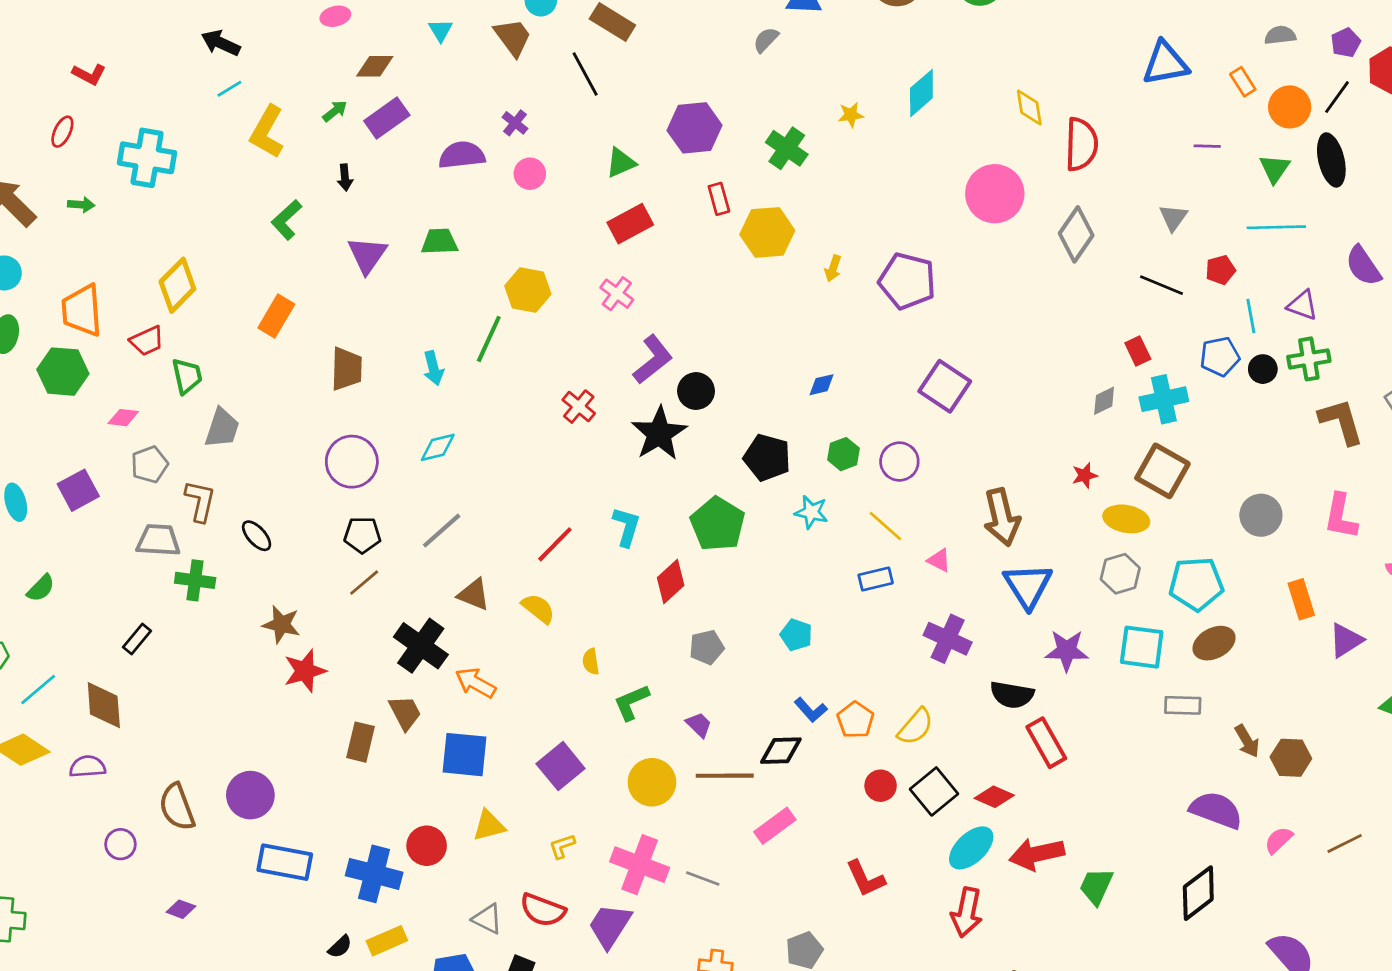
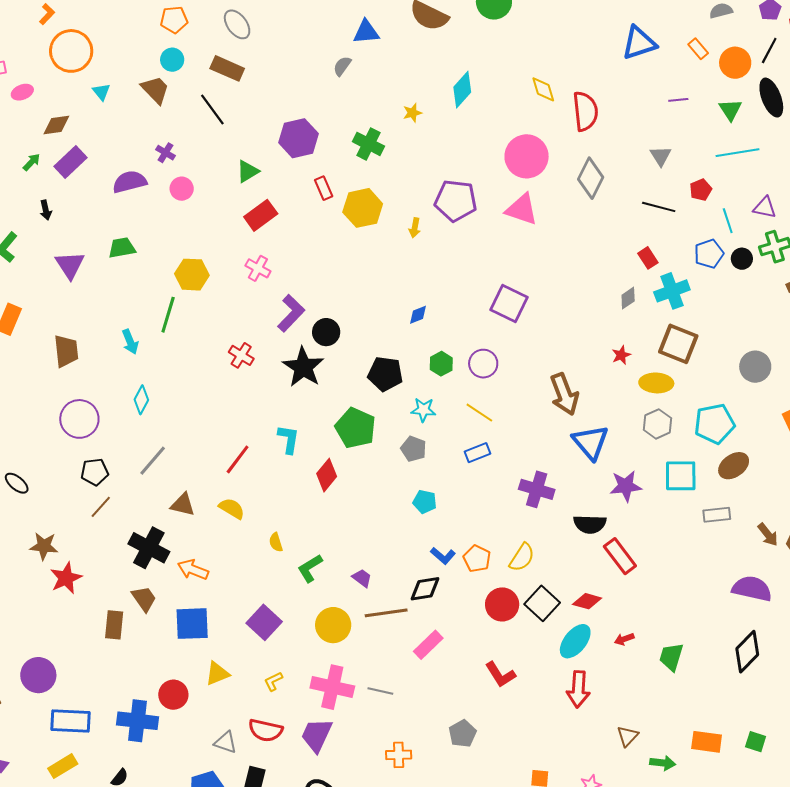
purple pentagon: (907, 281) -> (456, 201), moved
cyan diamond: (438, 447) -> (141, 400), turned -40
pink triangle: (939, 560) -> (522, 209), moved, size x1.8
gray pentagon: (707, 647) -> (414, 449), moved, turned -30
red circle: (881, 786) -> (502, 604), size x1.4
red arrow: (1037, 854) -> (624, 639), size x0.5
yellow rectangle: (387, 941) -> (63, 766), moved

